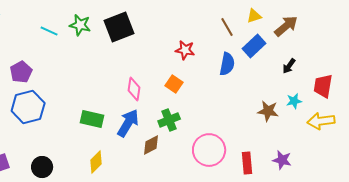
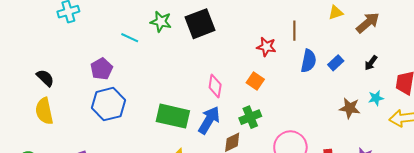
brown line: (227, 27) -> (294, 31), moved, turned 30
cyan line: (49, 31) -> (130, 38), moved
blue rectangle: (254, 46) -> (336, 63), moved, size x0.7
green rectangle: (92, 119) -> (173, 116), size x1.4

